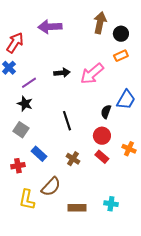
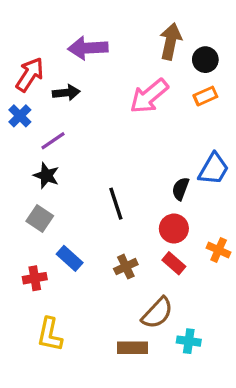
black arrow: (62, 73) -> (66, 93), moved
pink arrow: (92, 74) -> (149, 96), moved
brown cross: (73, 159) -> (126, 267), turned 32
brown semicircle: (51, 187) -> (157, 313), moved

